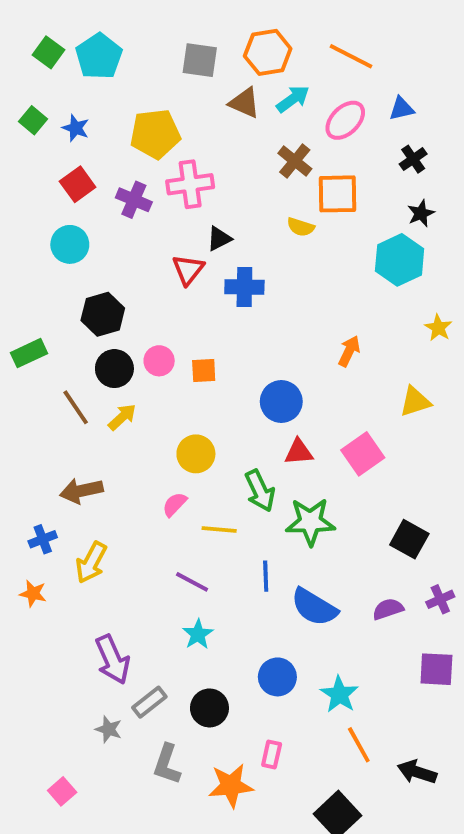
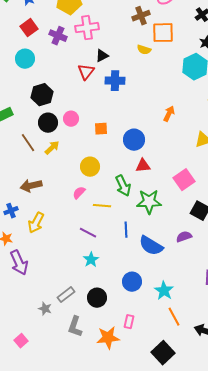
brown cross: (295, 161) -> (141, 16), turned 30
orange square: (204, 370) -> (101, 129), moved
pink square: (363, 454) -> (184, 180), moved
purple semicircle: (388, 609) -> (184, 237), moved
purple arrow: (113, 659) -> (19, 263), moved

